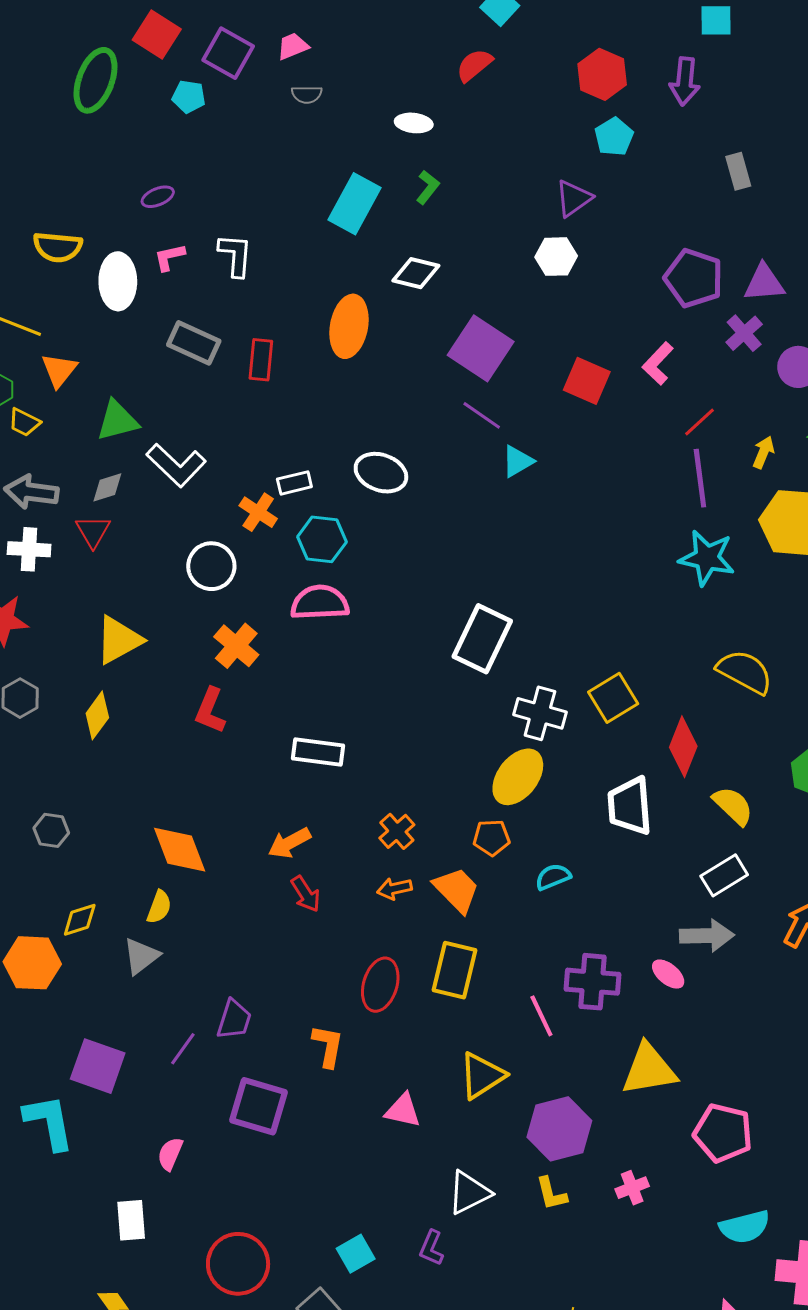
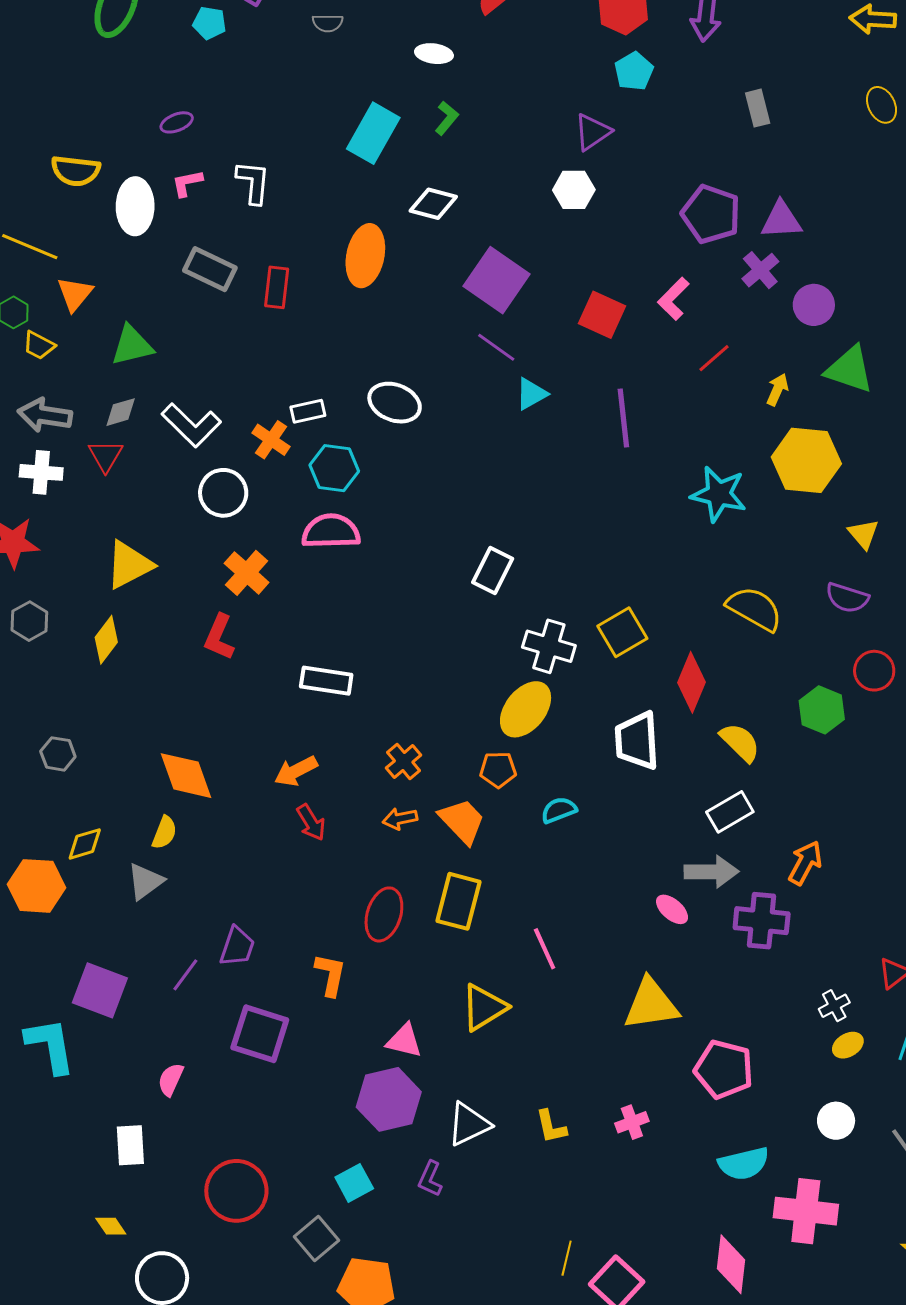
white L-shape: (176, 465) -> (191, 425), moved
purple line: (700, 478) -> (623, 418), moved
white rectangle: (482, 639) -> (493, 571), size x0.7
purple cross: (592, 982) -> (762, 921), moved
purple hexagon: (559, 1129) -> (389, 1099), moved

